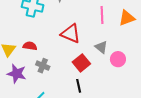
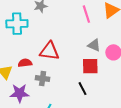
red triangle: (71, 34) -> (49, 51), moved
red square: (81, 63) -> (90, 66), moved, turned -36

